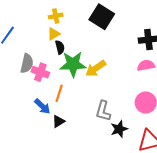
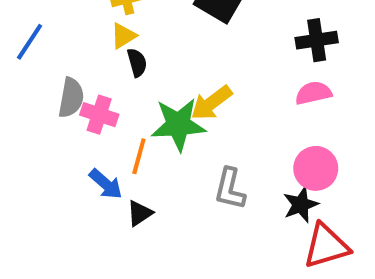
green star: (73, 64) -> (178, 125), moved
black star: (119, 129) -> (301, 205), moved

